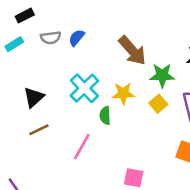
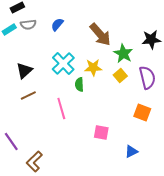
gray semicircle: (51, 38) -> (28, 24), moved
green star: (162, 75) -> (123, 54), turned 30
pink line: (82, 147) -> (61, 108), turned -45

